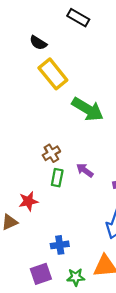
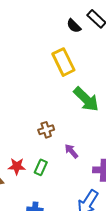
black semicircle: (38, 43) -> (74, 26), moved
green rectangle: (57, 178) -> (41, 167), moved

